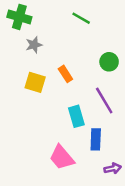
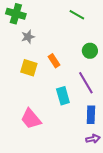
green line: (81, 18) -> (77, 15), moved
blue rectangle: (96, 139) -> (91, 115), moved
pink trapezoid: (62, 158) -> (31, 119), moved

